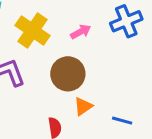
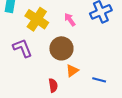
pink arrow: (81, 32) -> (70, 20), turned -96

